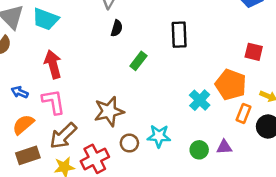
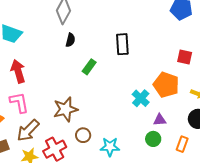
orange rectangle: (244, 113) -> (182, 144), moved
cyan star: (159, 136) -> (110, 147), moved
purple triangle: (224, 147) -> (160, 120), moved
green circle: (199, 150) -> (153, 139), moved

